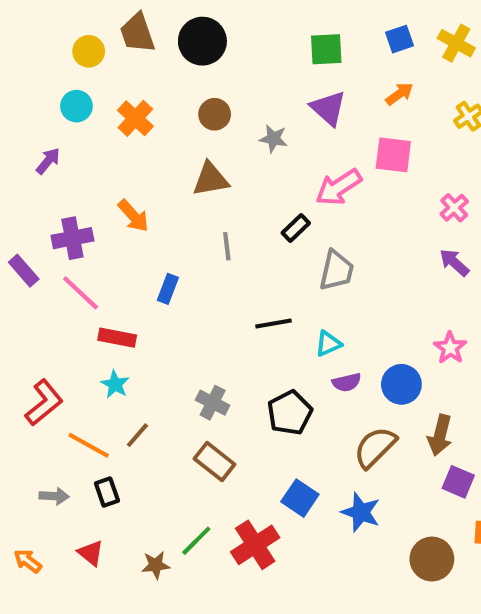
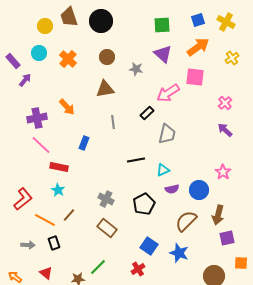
orange arrow: (399, 94) -> (198, 47), size x1.6
purple rectangle: (24, 271) -> (13, 61), moved
purple square: (458, 482) -> (227, 238), turned -35
red cross: (255, 545) -> (138, 269), moved, size x0.6

